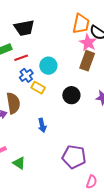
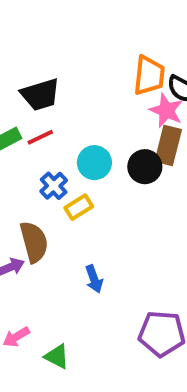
red line: (21, 58) -> (40, 137), moved
yellow rectangle: (38, 88) -> (79, 207), turned -56
black circle: (71, 95) -> (145, 167), moved

